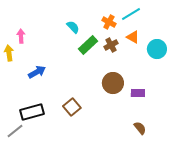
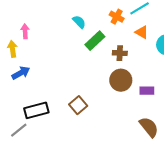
brown cross: (111, 45) -> (120, 53), moved, turned 32
blue arrow: (37, 72) -> (21, 73), moved
brown semicircle: (140, 128) -> (149, 127), size x1.5

